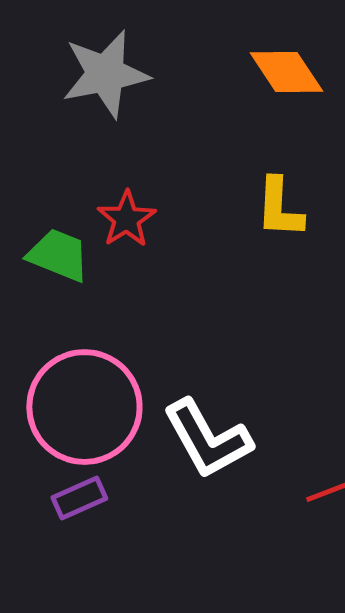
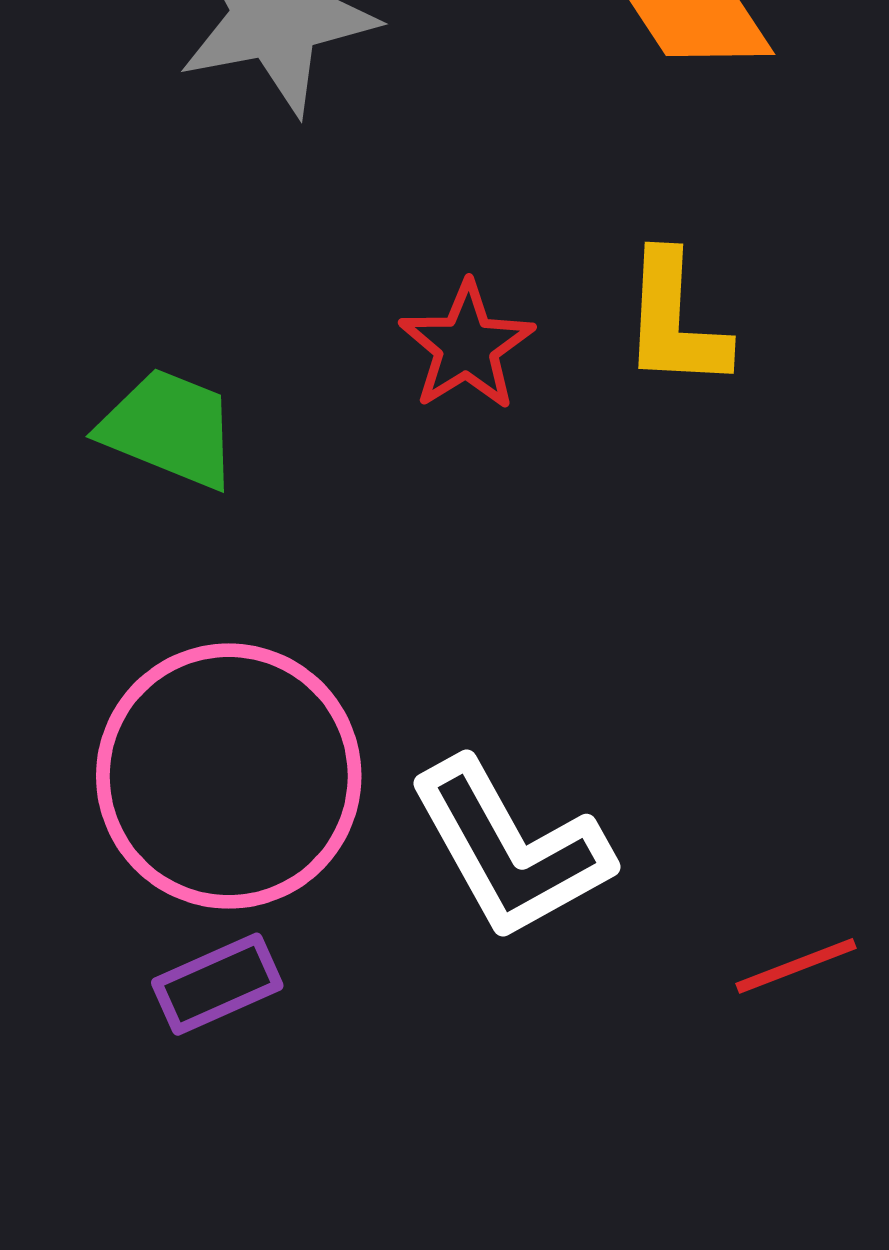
red star: (126, 219) -> (467, 346), moved

